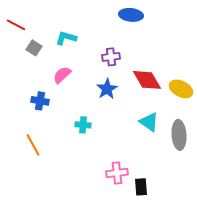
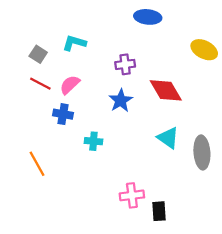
red line: (16, 25) -> (40, 84), moved
yellow ellipse: (181, 89) -> (204, 50), moved
blue cross: (40, 101) -> (63, 114), moved

